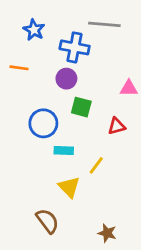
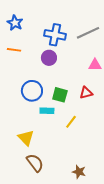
gray line: (104, 24) -> (88, 33), moved, turned -30
blue star: (34, 30) -> (15, 23), moved
green square: (81, 107) -> (60, 95), moved
yellow triangle: (69, 187) -> (26, 138), moved

